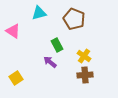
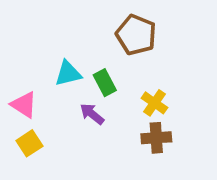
cyan triangle: (39, 13) -> (68, 73), moved
pink triangle: (13, 31) -> (24, 105), moved

